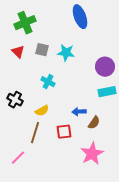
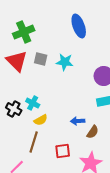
red triangle: (18, 52) -> (17, 61), size x1.6
cyan cross: (48, 82) -> (33, 103), moved
red square: (64, 132) -> (63, 151), moved

